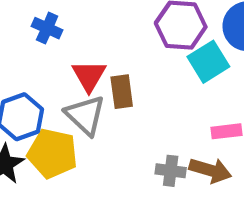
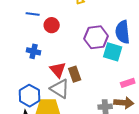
cyan square: (208, 62) -> (113, 52), turned -30

